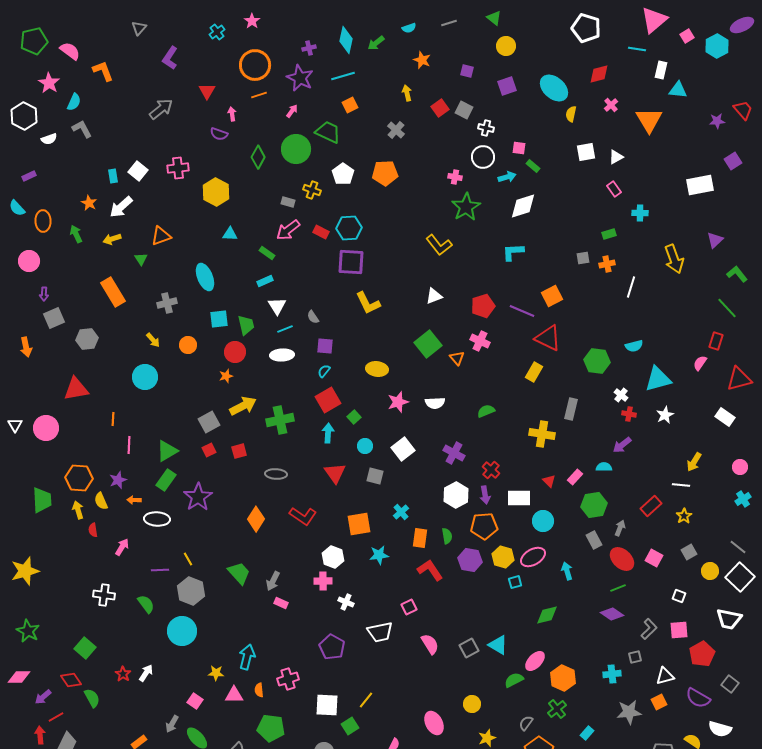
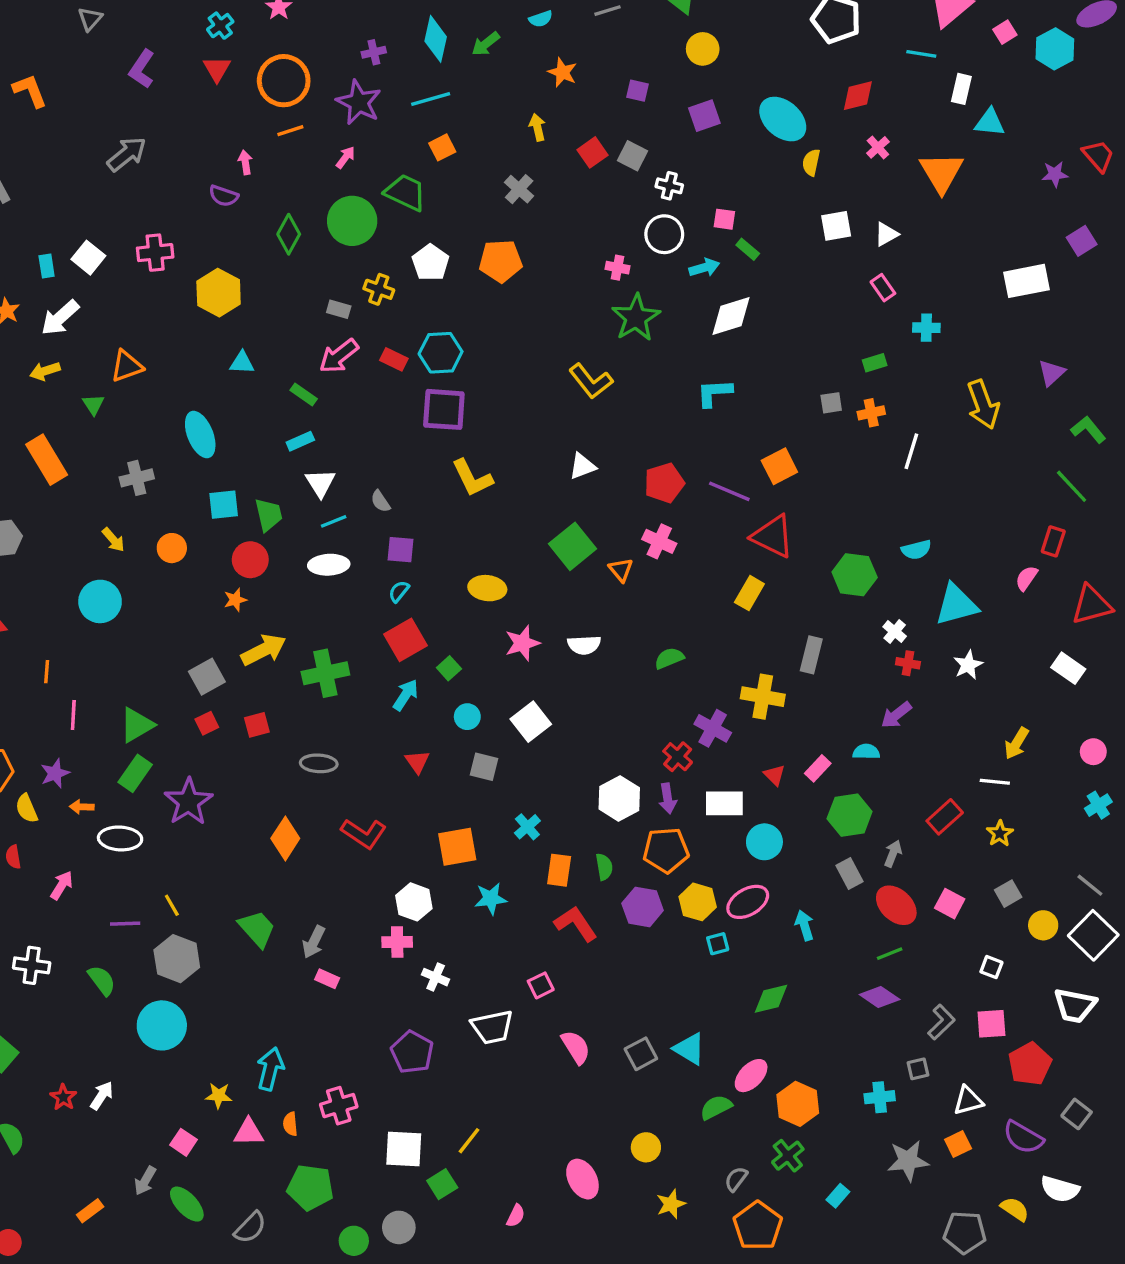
red triangle: (207, 91) -> (217, 69), moved
cyan arrow: (328, 433) -> (406, 695), turned 30
purple cross: (454, 453) -> (713, 728), moved
red triangle: (335, 473) -> (417, 762), size x0.7

